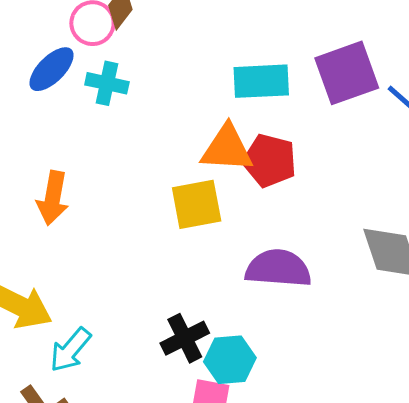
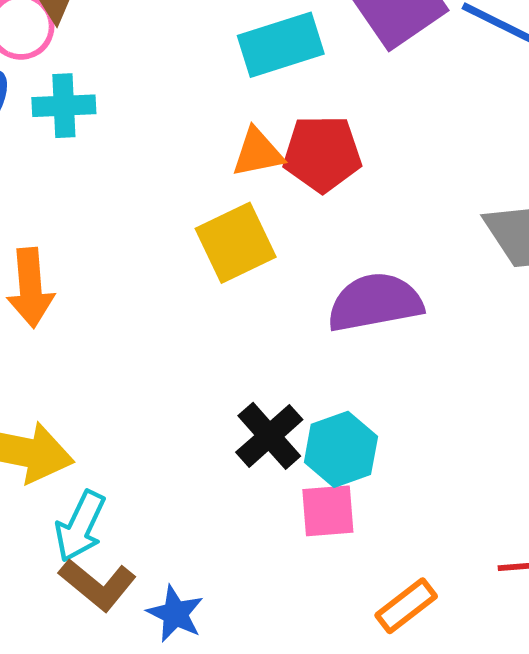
orange triangle: (227, 149) -> (258, 153), size x0.7
cyan arrow: (70, 350) -> (80, 526), moved

